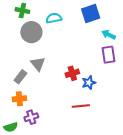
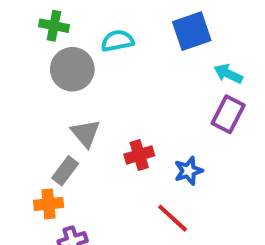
purple rectangle: (109, 55) -> (228, 114), turned 36
red cross: (72, 73) -> (139, 155), moved
gray rectangle: (20, 77) -> (65, 171), moved
red line: (81, 106) -> (173, 218), turned 48

